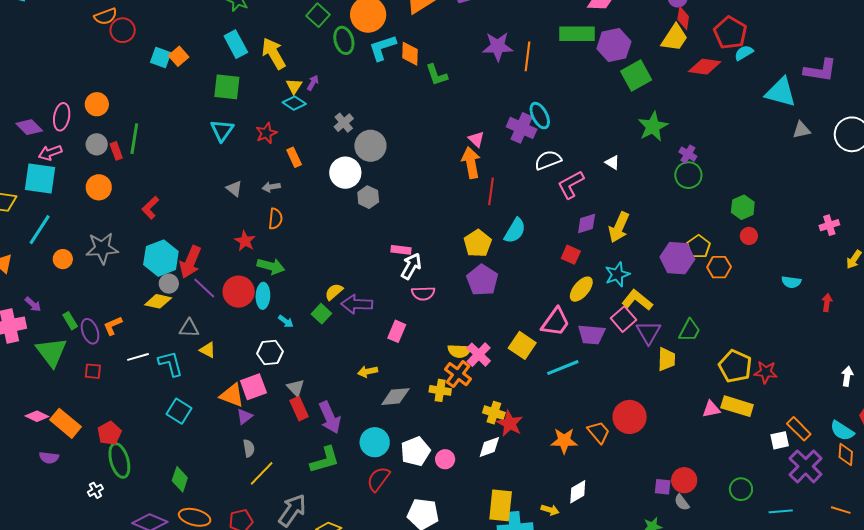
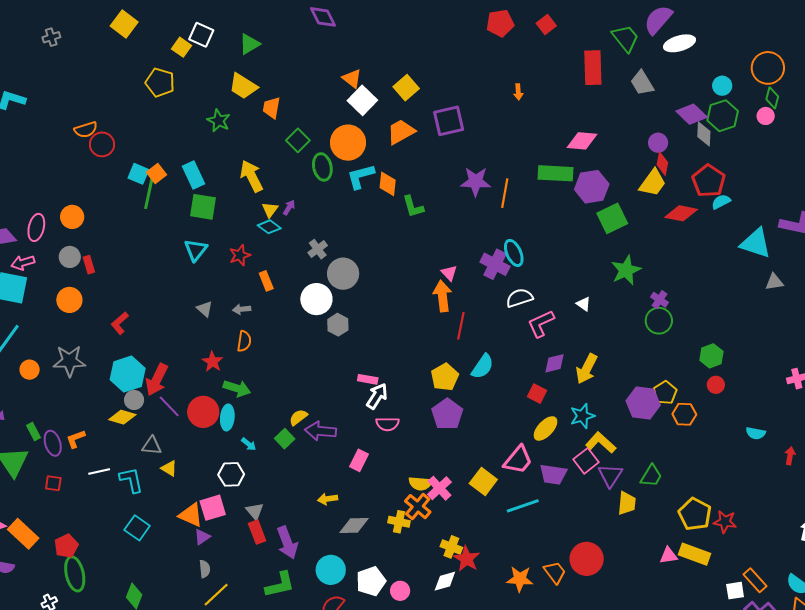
cyan rectangle: (236, 44) -> (193, 175), moved
green line: (134, 139) -> (149, 194), moved

